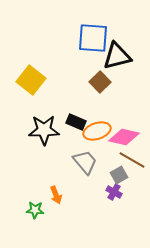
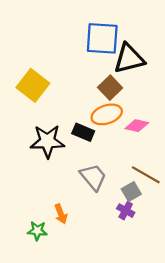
orange ellipse: (97, 131) -> (107, 114), moved
pink diamond: (124, 137) -> (137, 126), moved, size x0.7

